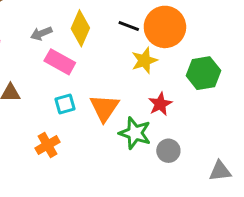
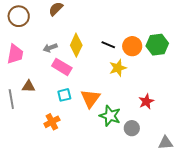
orange circle: (165, 27) -> (132, 46), size x0.7
green hexagon: (203, 73) -> (157, 45), moved
red star: (160, 104) -> (146, 101), moved

